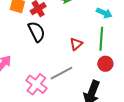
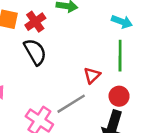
red triangle: (76, 44) -> (92, 75), moved
red circle: (105, 64) -> (119, 96), moved

